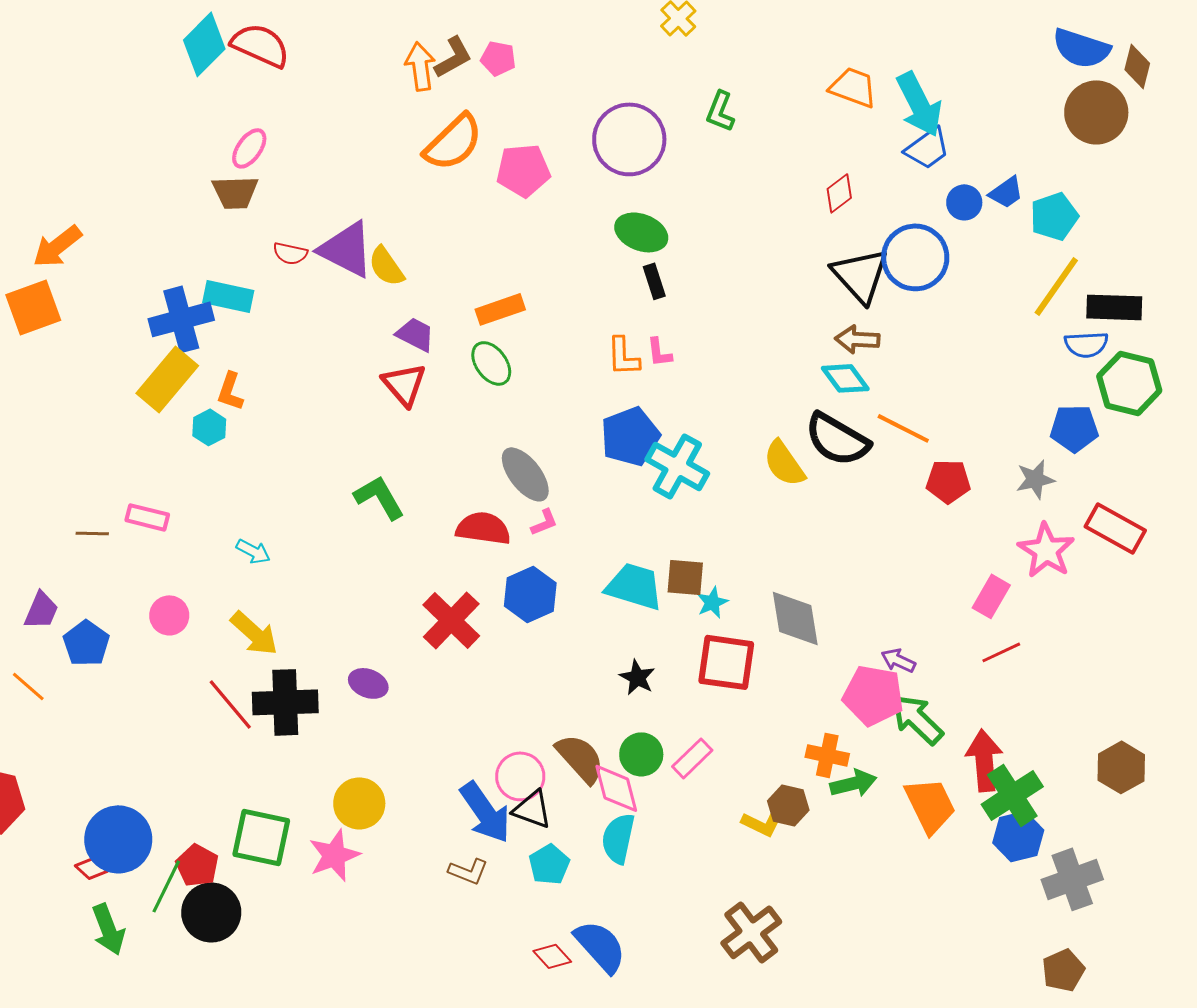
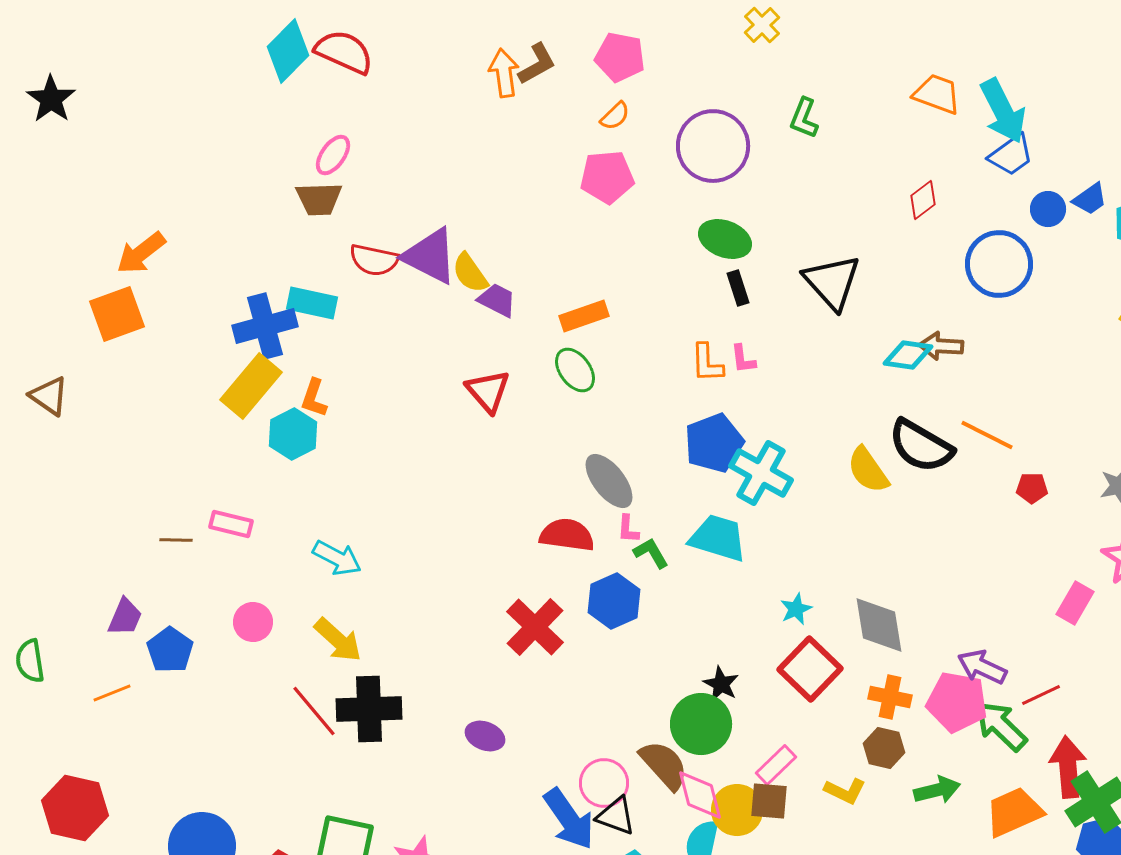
pink pentagon: (498, 58) -> (620, 57), moved, size x1.4
orange semicircle: (453, 142) -> (615, 116), moved, size x0.5
red semicircle: (290, 253) -> (374, 260), size x1.4
black triangle: (860, 275) -> (832, 282), moved
purple trapezoid: (415, 334) -> (497, 300), moved
cyan diamond: (845, 378) -> (908, 355), moved, turned -45
cyan hexagon: (209, 427) -> (293, 434), size x1.4
red pentagon: (948, 481) -> (1032, 488), size x0.7
green L-shape: (379, 497) -> (651, 553), moved, size x0.7
pink L-shape: (544, 522) -> (628, 529), turned 116
cyan arrow: (253, 551) -> (337, 558), size x1.4
brown square: (685, 577) -> (769, 801), moved
cyan trapezoid: (634, 586) -> (718, 538), moved
red line: (1001, 652) -> (1041, 695), moved
purple arrow: (898, 660) -> (982, 667), size x1.4
red square: (726, 662) -> (810, 669), turned 36
purple ellipse: (368, 683) -> (485, 736), moved
orange line: (28, 686) -> (112, 693), turned -63
green circle: (641, 754) -> (701, 724), moved, size x1.4
orange cross: (827, 755) -> (890, 697), moved
yellow circle: (359, 803) -> (737, 810), moved
brown hexagon: (788, 805) -> (884, 748), moved
orange trapezoid: (930, 805) -> (1014, 812), turned -88
yellow L-shape: (762, 823) -> (845, 791), moved

